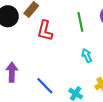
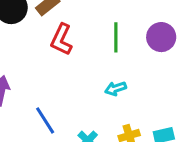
cyan arrow: (87, 56) -> (115, 89), turned -96

